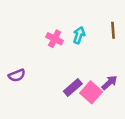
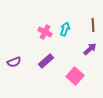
purple arrow: (109, 83) -> (90, 49), moved
purple rectangle: (73, 88) -> (46, 61), moved

